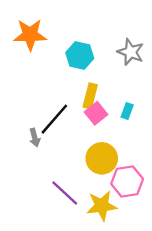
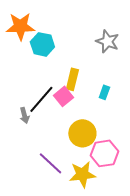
cyan hexagon: (80, 55) -> (42, 44), moved
pink square: (96, 113) -> (63, 96), moved

